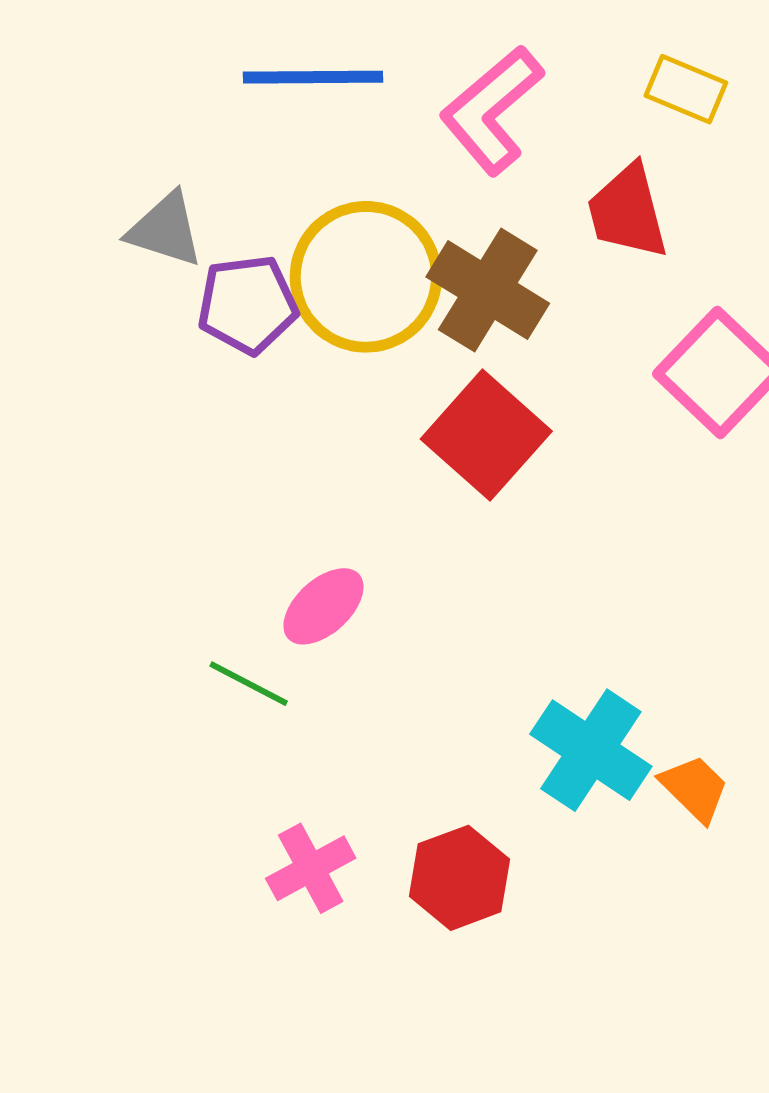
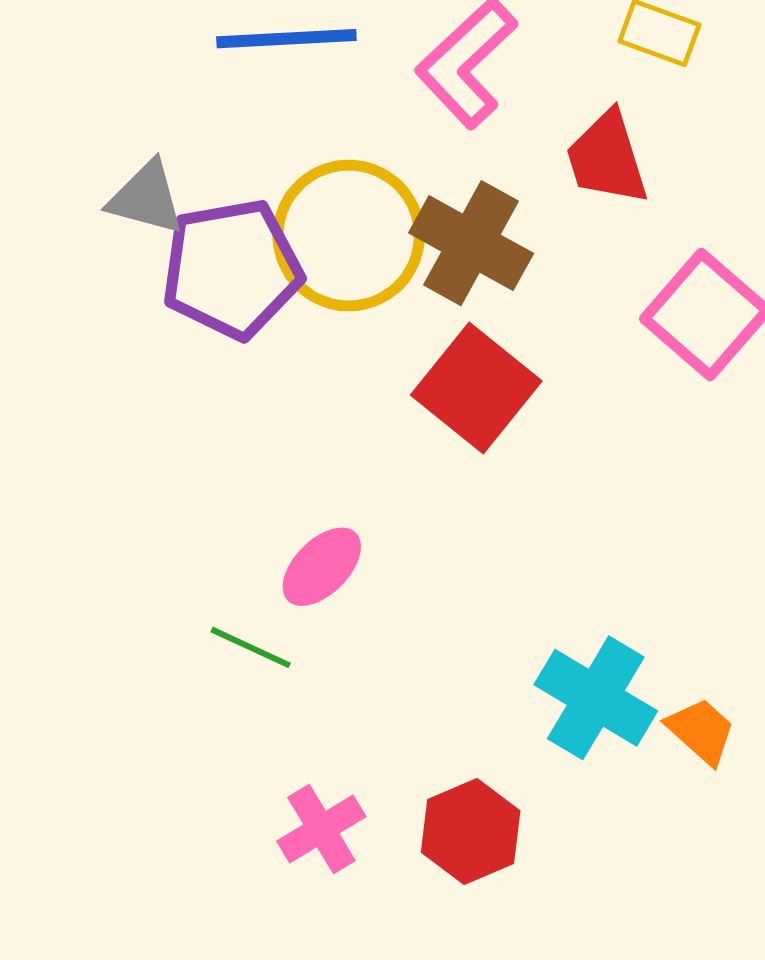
purple pentagon: (248, 305) -> (232, 269), size x1.4

